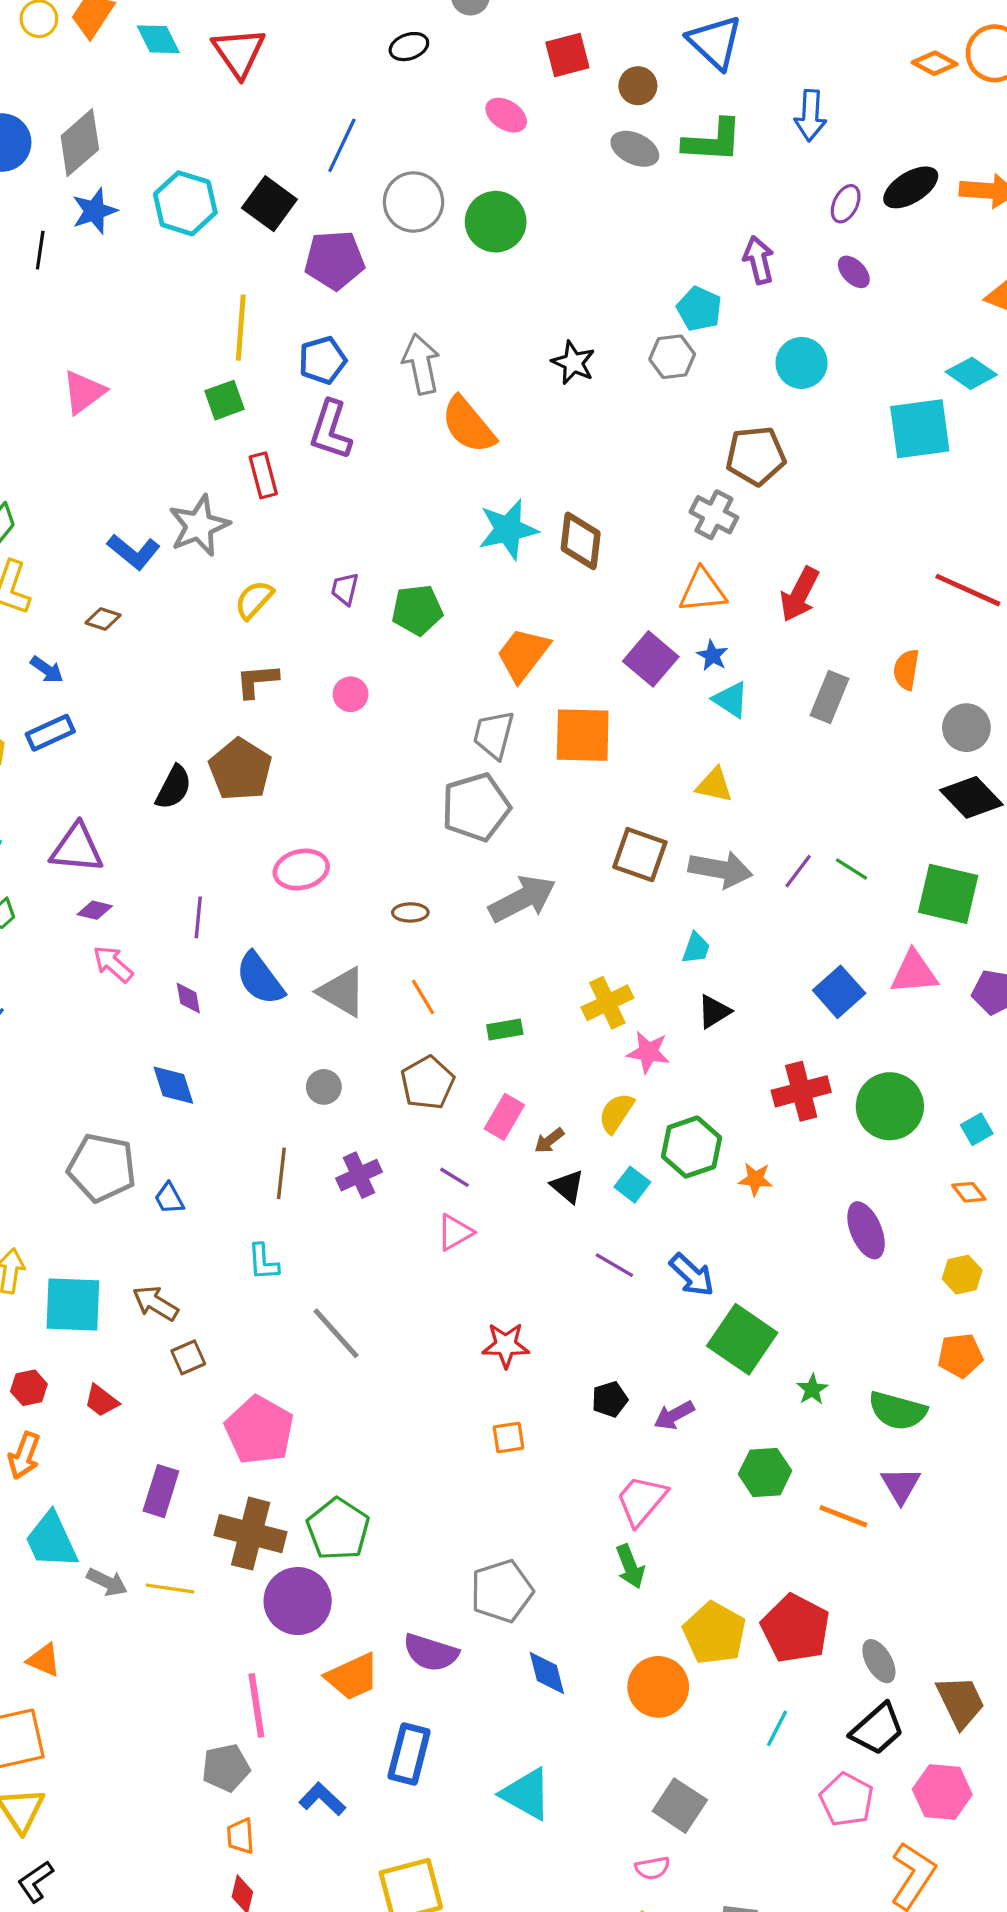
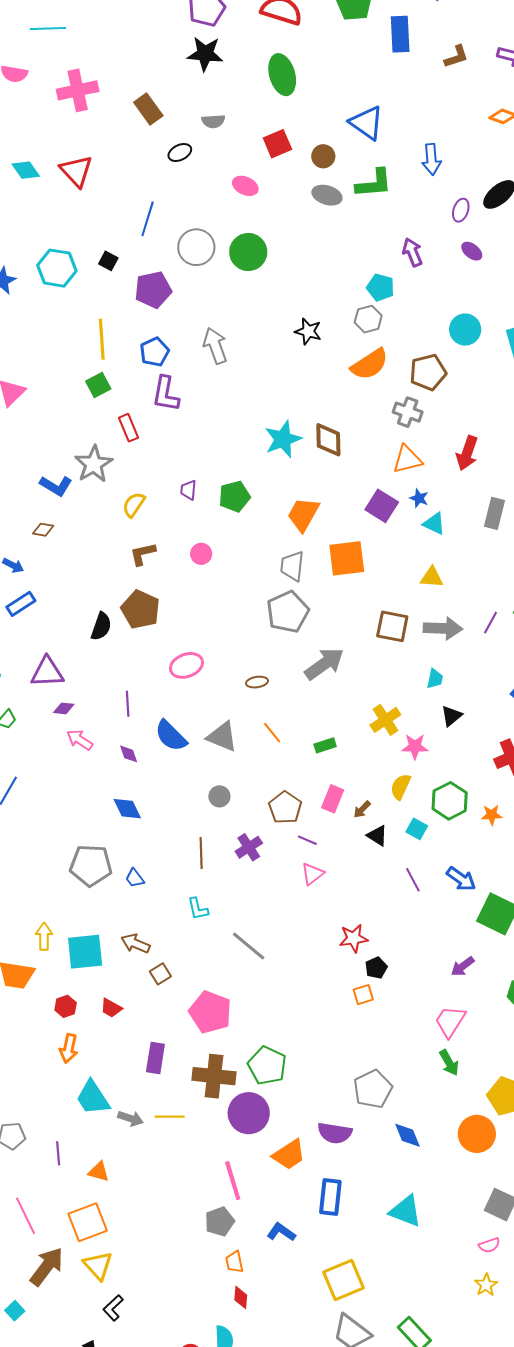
black square: (269, 204) -> (108, 261), size x0.6
cyan circle: (802, 363) -> (465, 330), moved
orange semicircle: (468, 425) -> (370, 364), moved, turned -75
brown pentagon: (428, 1083) -> (285, 808), moved
purple line: (614, 1265) -> (413, 880), turned 40
black pentagon: (610, 1399) -> (376, 968), moved

